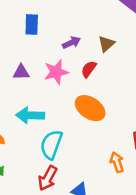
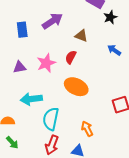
purple arrow: (71, 43) -> (52, 21), moved, size x1.5
brown triangle: (106, 44) -> (81, 36), turned -48
orange arrow: (117, 162) -> (87, 129), moved

